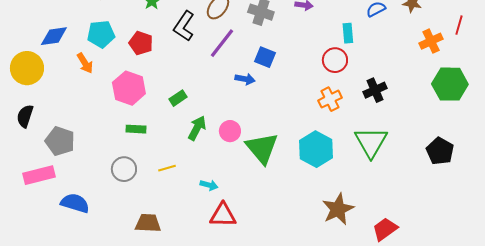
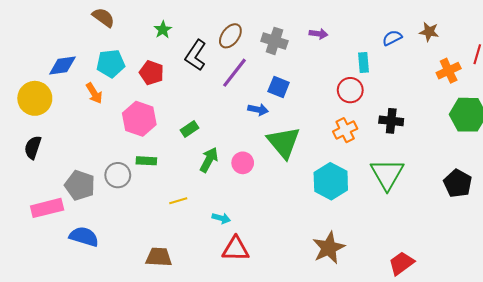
black cross: (375, 90) -> (391, 121), turned 30
gray pentagon: (60, 141) -> (80, 185), moved
green triangle: (262, 148) -> (284, 142), moved
gray circle: (124, 169) -> (118, 175), moved
brown star: (338, 209) -> (329, 248), moved

